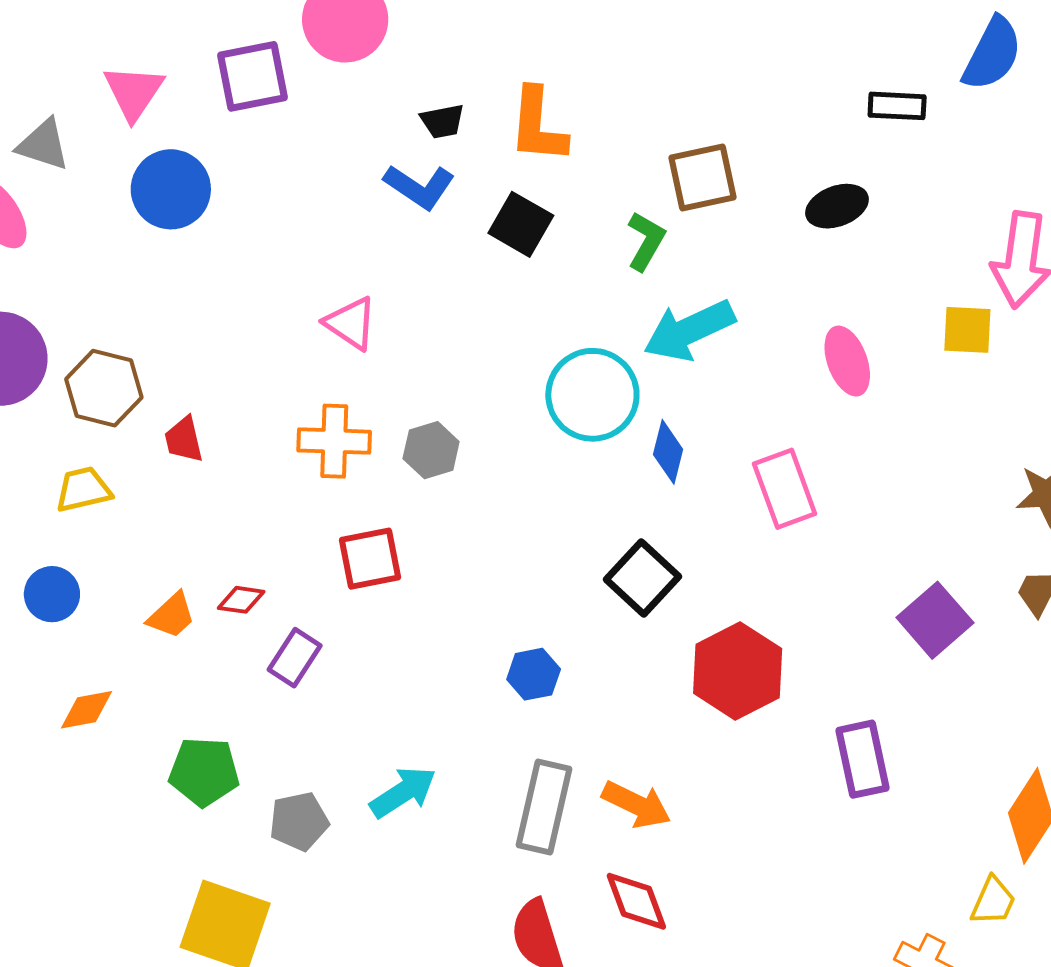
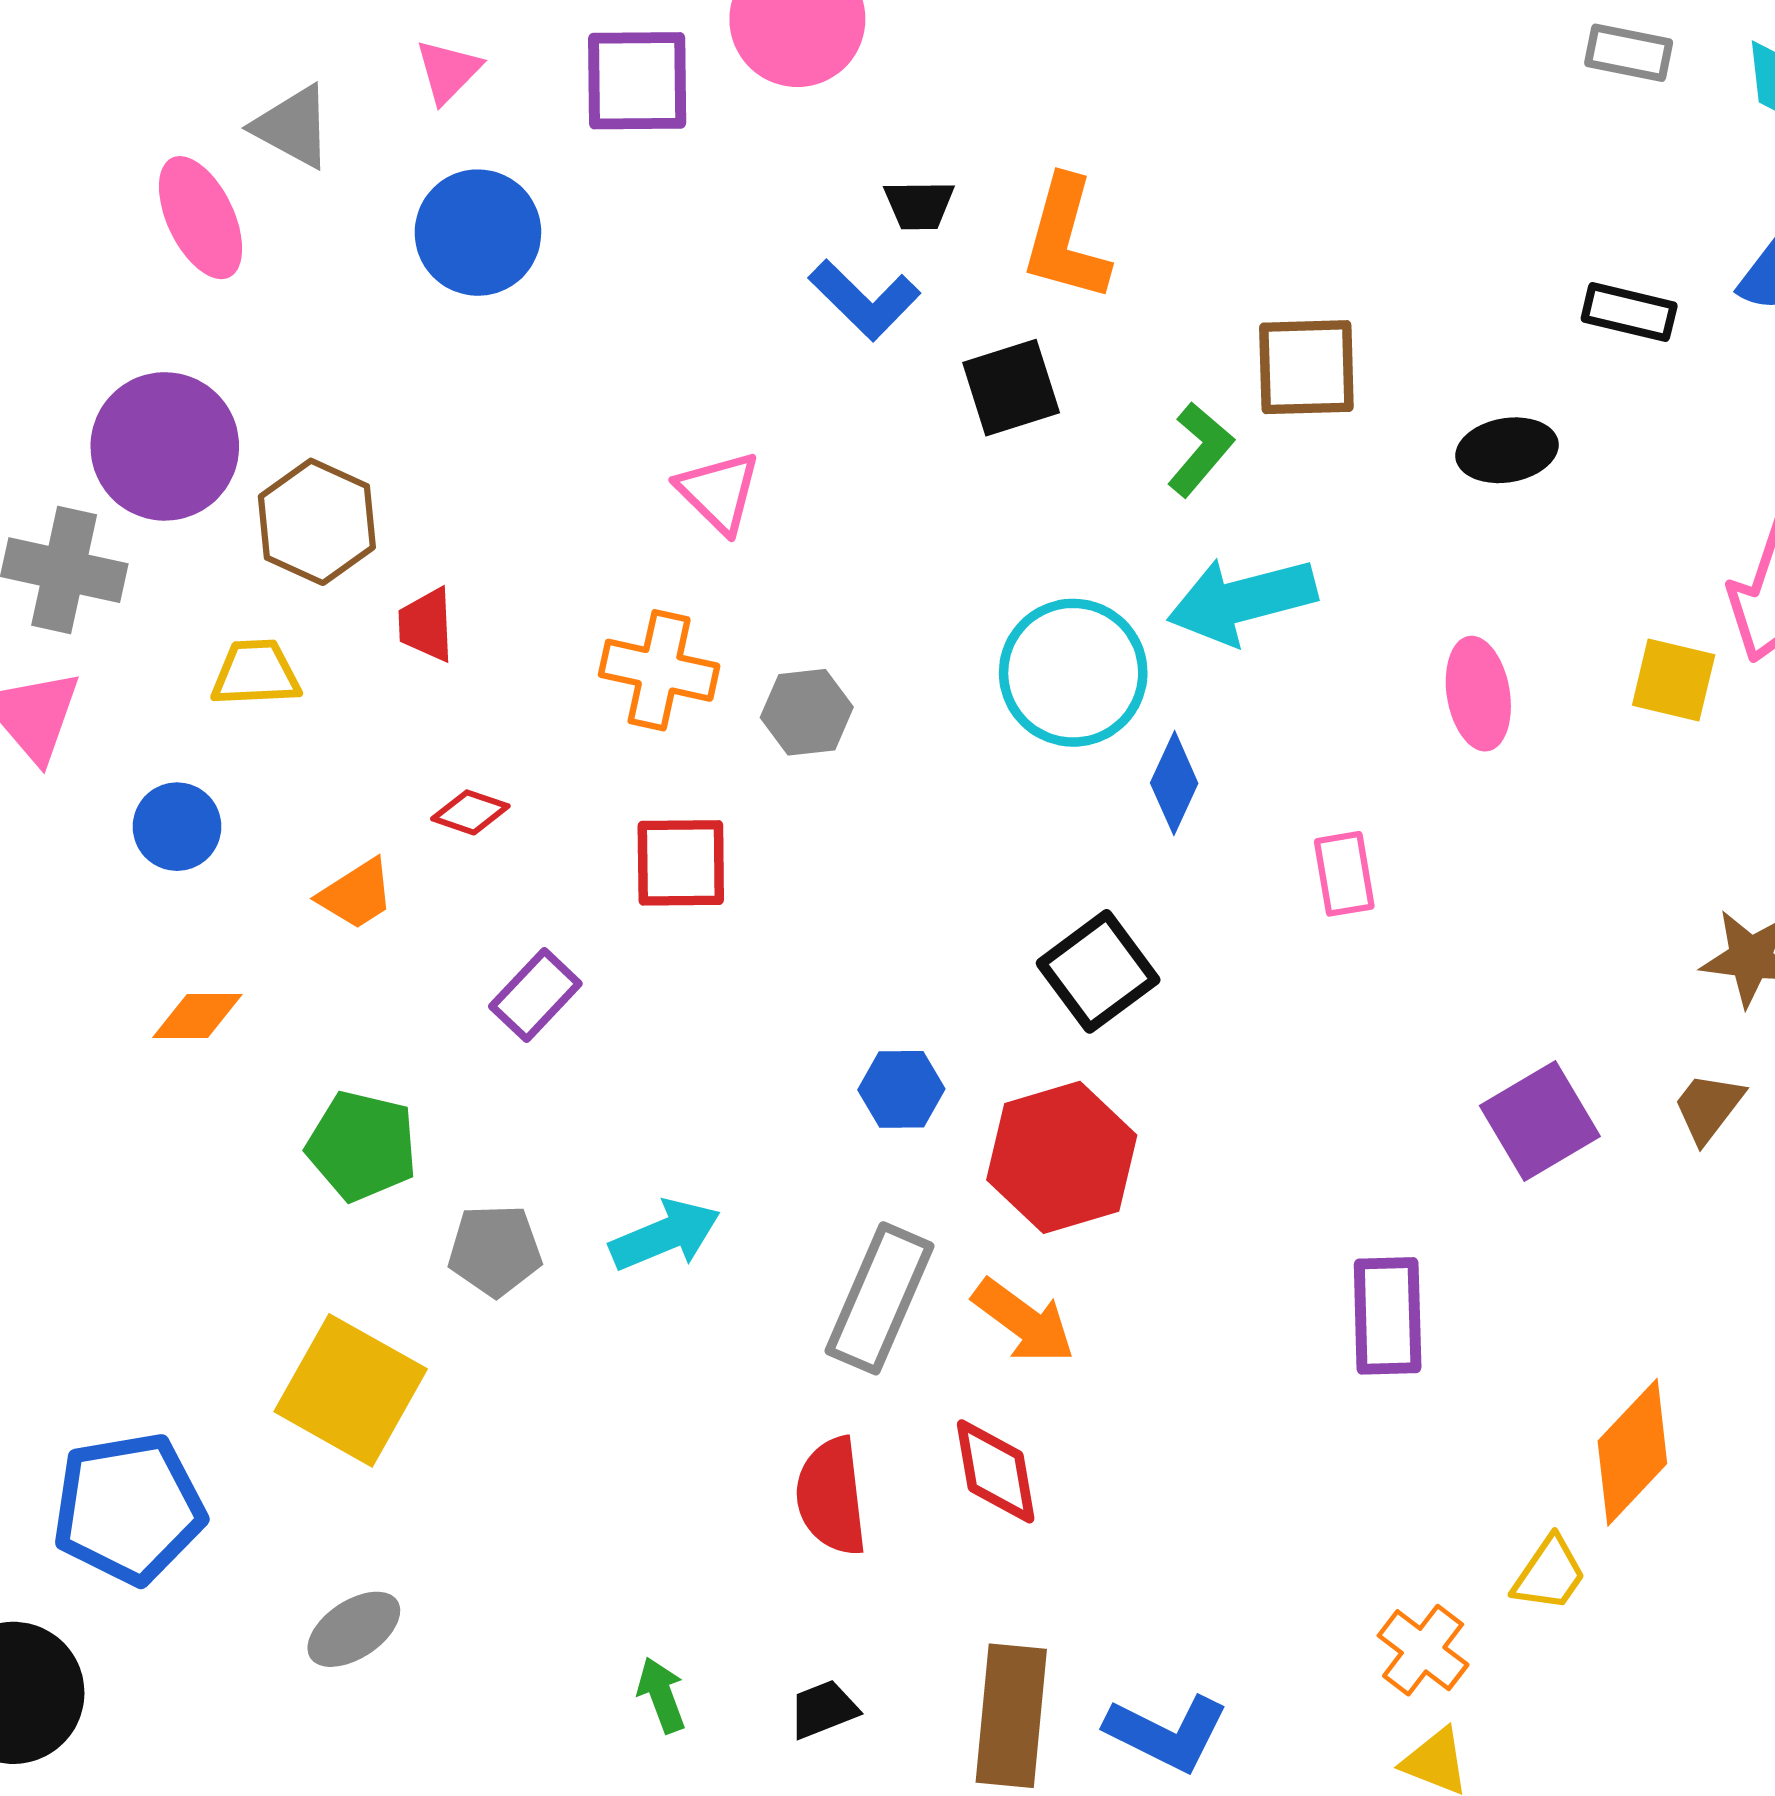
pink triangle: (134, 92) -> (448, 71), size x0.7
black square: (521, 224) -> (1011, 388), turned 32
pink rectangle: (785, 489) -> (1344, 874), size x0.7
red diamond: (241, 600) -> (470, 812), moved
red hexagon: (738, 671) -> (1062, 1157), moved

